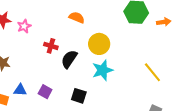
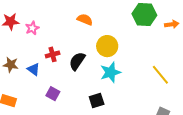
red cross: (51, 46) -> (53, 54), moved, turned -32
blue triangle: (20, 90) -> (33, 69), moved, turned 32
black square: (79, 96) -> (97, 100), moved, turned -35

